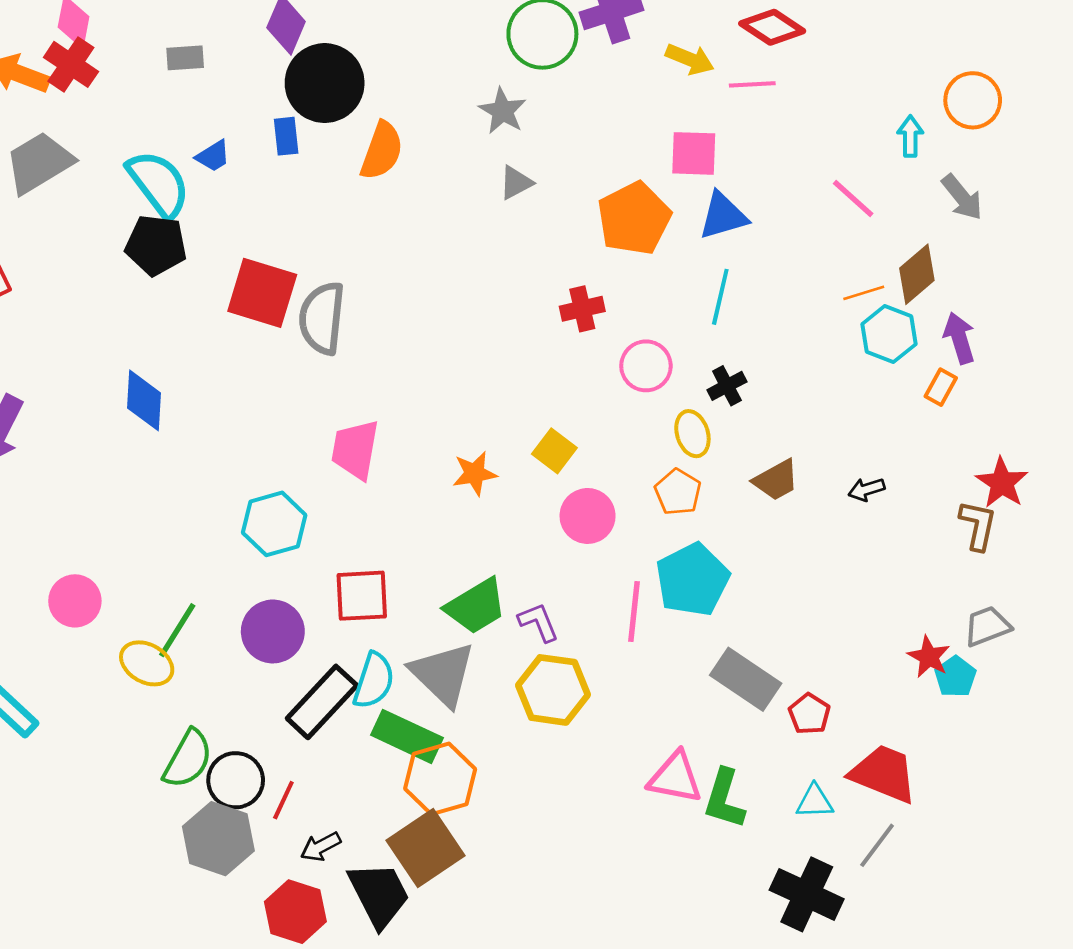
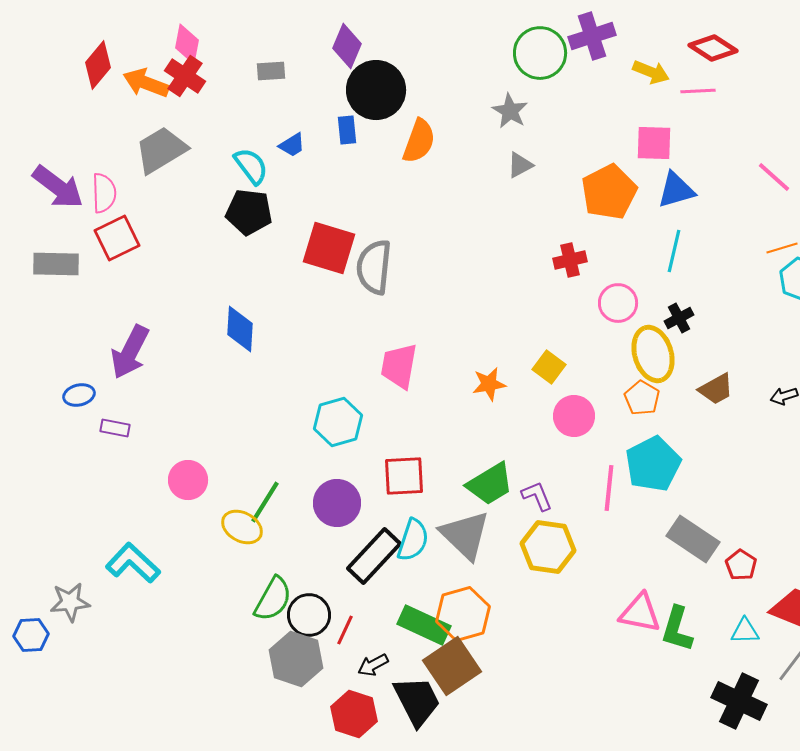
cyan semicircle: (159, 184) -> (251, 166), size x0.7
yellow ellipse: (692, 434) -> (653, 354), size x1.6
green rectangle: (407, 736) -> (424, 625), moved

